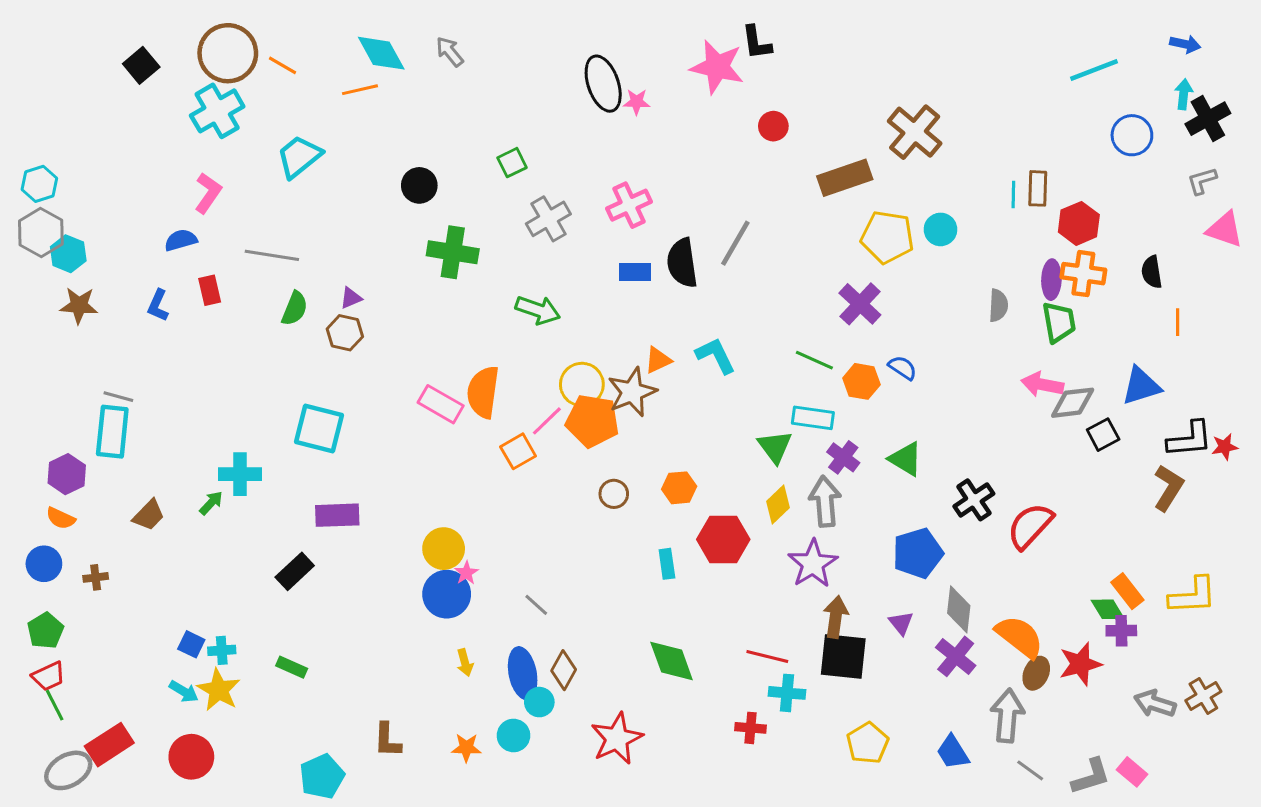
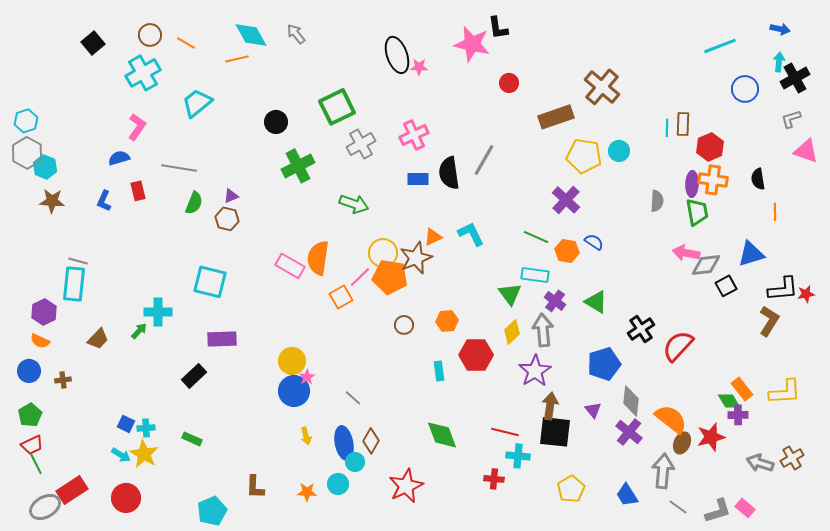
brown circle: (228, 53) -> (150, 35), size x0.6
green square: (512, 163) -> (337, 107), size x1.8
green cross: (453, 252) -> (298, 166), turned -36

